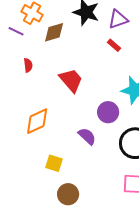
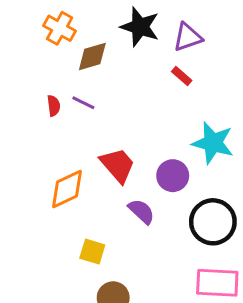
purple line: (16, 31) -> (83, 103), moved
red trapezoid: (71, 80) -> (118, 165), moved

